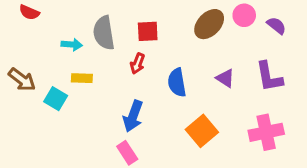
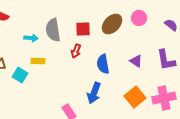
pink circle: (244, 15) -> (139, 18), moved
brown ellipse: (209, 24) -> (112, 24), moved
blue arrow: (133, 116) -> (94, 93), moved
orange square: (202, 131) -> (135, 97), moved

